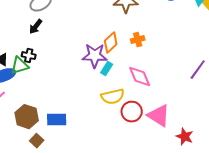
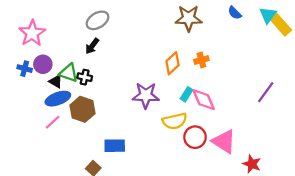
purple star: (95, 56) -> (146, 95), moved
green triangle: (20, 66) -> (69, 73), moved, turned 36
cyan rectangle: (107, 69) -> (186, 94), moved
brown hexagon: (27, 117) -> (83, 109), moved

